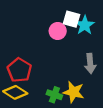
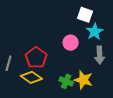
cyan star: (85, 25) -> (95, 32), moved
pink circle: (58, 31) -> (71, 43), moved

